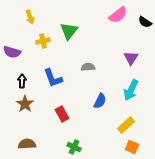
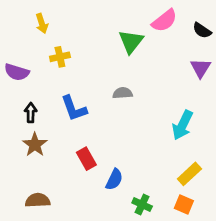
green triangle: (69, 31) -> (131, 42), moved
purple triangle: (131, 58) -> (201, 68), moved
blue semicircle: (100, 101) -> (114, 179), moved
yellow rectangle: (126, 125) -> (189, 174), moved
green cross: (74, 147) -> (142, 205), moved

